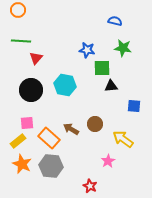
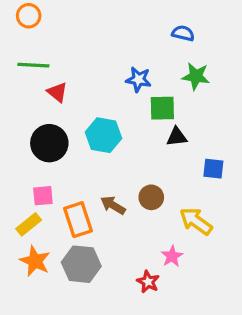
red triangle: (36, 58) -> (57, 92), turned -32
orange rectangle: (49, 138) -> (78, 220), turned 30
red star: (90, 186) -> (148, 282), moved

